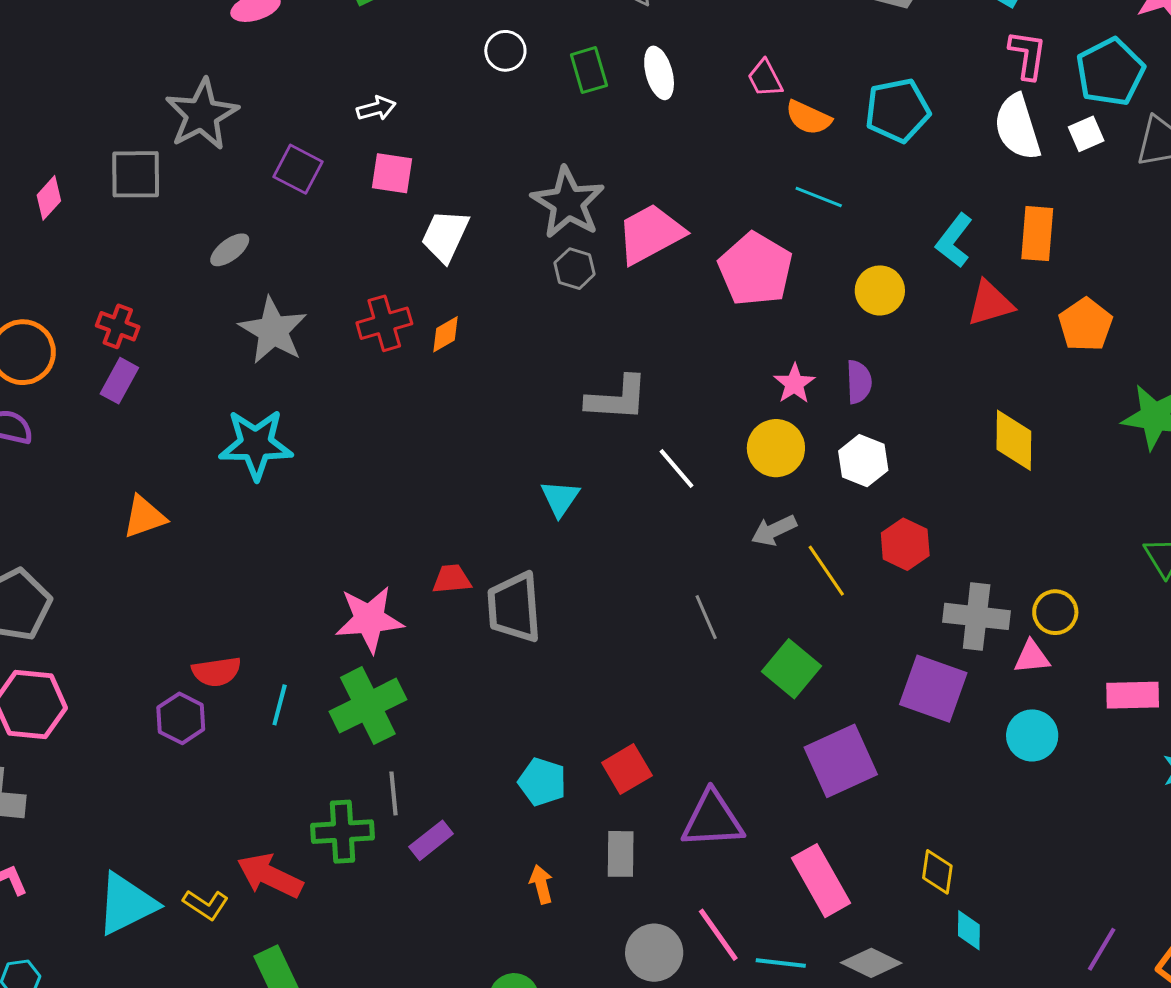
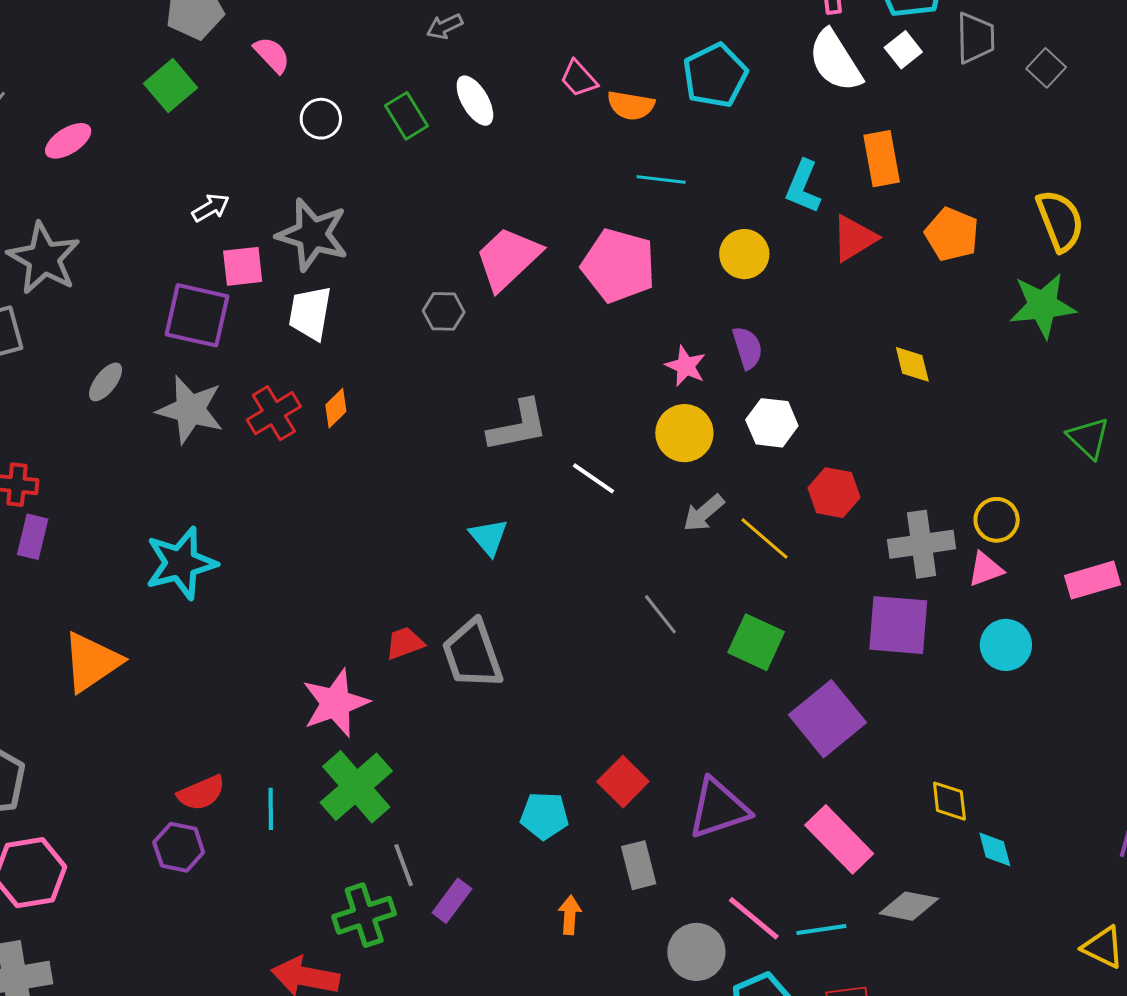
purple square: (298, 169) -> (197, 315), moved, size x1.4
gray star: (568, 203) -> (312, 235), moved
gray star: (273, 330) -> (190, 410), moved
yellow diamond: (1014, 440) -> (912, 364), size x0.7
orange triangle: (144, 517) -> (92, 662), size x1.4
orange arrow: (541, 884) -> (570, 915), turned 33

